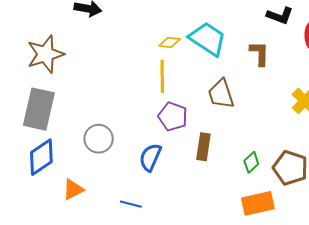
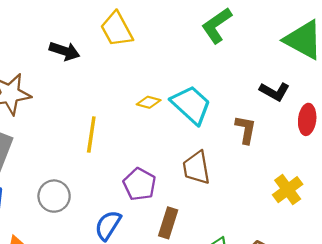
yellow line: (162, 76) -> (91, 135), moved

